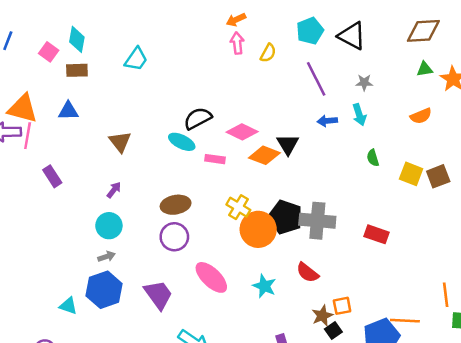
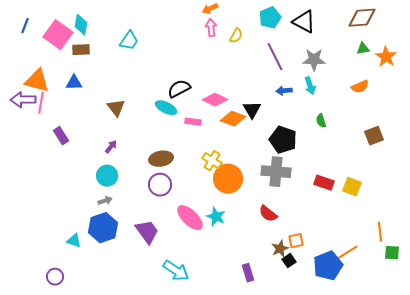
pink square: (49, 52) -> (58, 35), size x1.8
gray star: (364, 83) -> (314, 60), size x1.6
yellow square: (411, 174) -> (352, 187), moved
black pentagon: (285, 217) -> (283, 140), moved
cyan star: (264, 286) -> (216, 217), moved
orange line: (405, 321) -> (347, 253), turned -35

